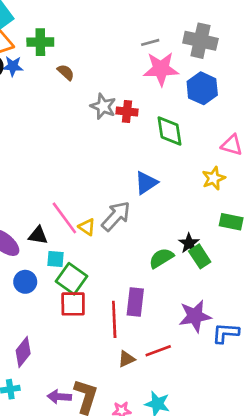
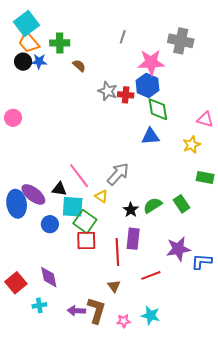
gray line: (150, 42) -> (123, 37), moved, turned -56
blue hexagon: (202, 88) -> (147, 85), moved
blue triangle: (146, 183) -> (150, 136), moved, turned 30
yellow triangle: (87, 227) -> (101, 196), moved
black star: (189, 243) -> (131, 210), moved
cyan square: (55, 259) -> (73, 207), size x1.6
purple diamond: (23, 352) -> (49, 277), turned -50
brown triangle: (126, 359) -> (114, 286), moved, turned -40

